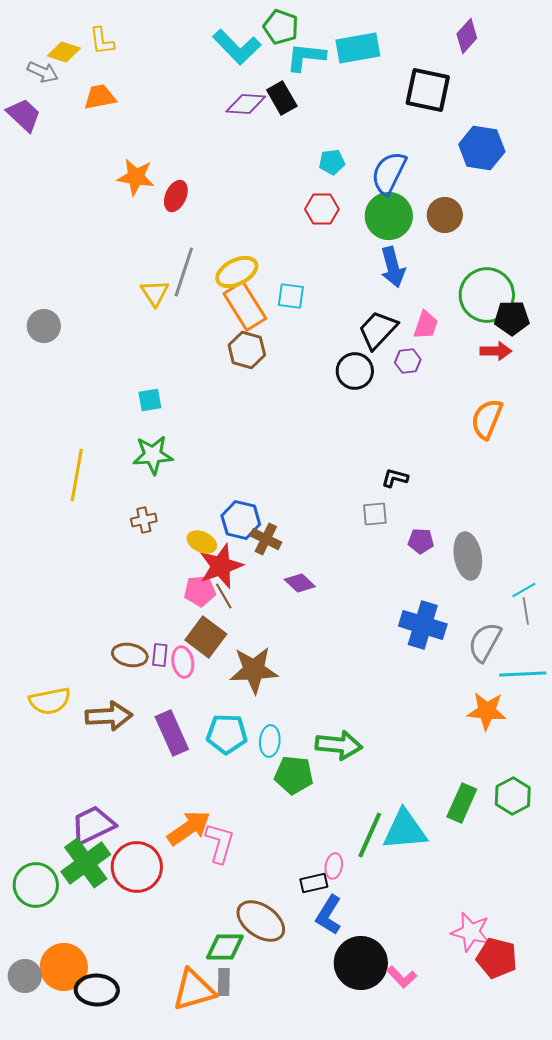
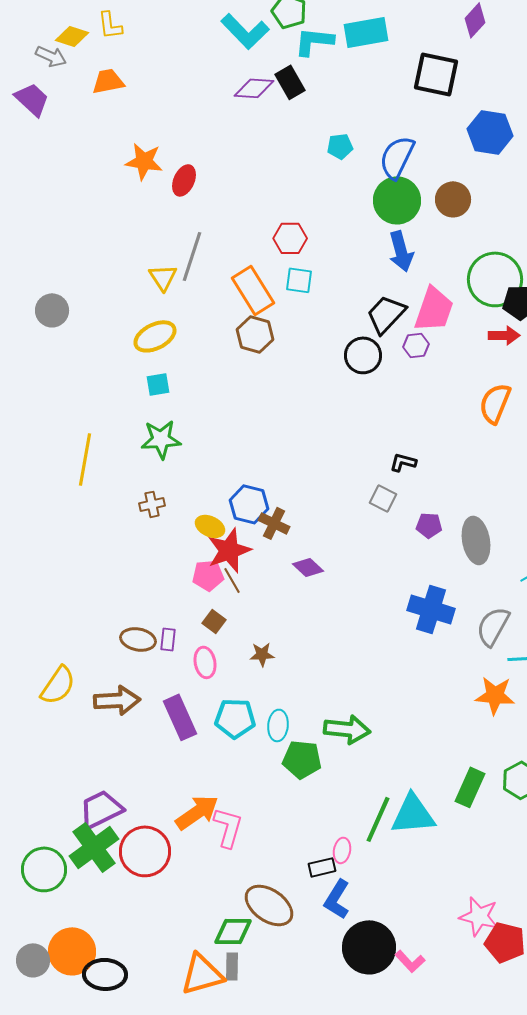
red hexagon: (322, 209) -> (290, 238), moved
yellow ellipse: (237, 272) -> (155, 336), moved
pink trapezoid: (426, 325) -> (434, 309), size x1.6
gray square: (375, 514) -> (383, 498), turned 32
brown square: (206, 637) -> (214, 621), size x0.6
pink ellipse: (183, 662) -> (205, 662), moved
brown star: (254, 670) -> (262, 654), size x0.5
yellow semicircle: (50, 701) -> (58, 685), turned -45

